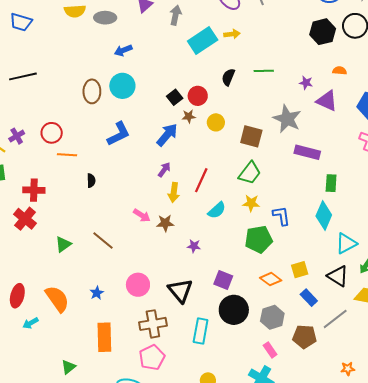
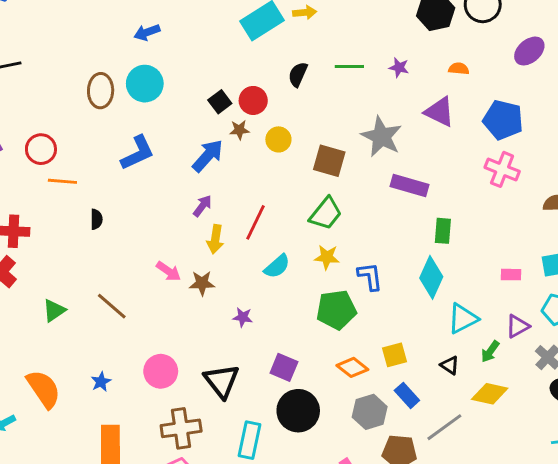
purple star: (306, 83) -> (399, 67), moved
black triangle: (338, 276) -> (450, 365), size x0.6
gray hexagon: (272, 317) -> (370, 412), moved

